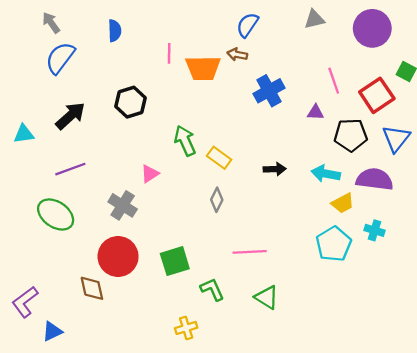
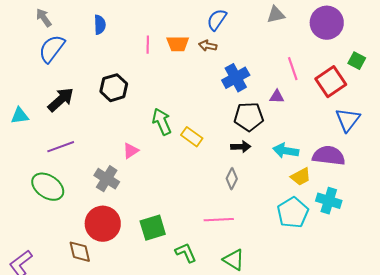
orange trapezoid: (203, 68) -> (178, 44), moved, size x0.7
black pentagon: (351, 135) -> (249, 117), moved
gray diamond: (217, 200) -> (232, 179), moved
cyan cross: (375, 230) -> (329, 201), size x1.4

